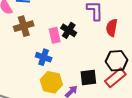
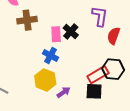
blue cross: (44, 57) -> (50, 56), moved
black square: (88, 78) -> (94, 91), moved
red rectangle: (115, 78) -> (98, 75), moved

